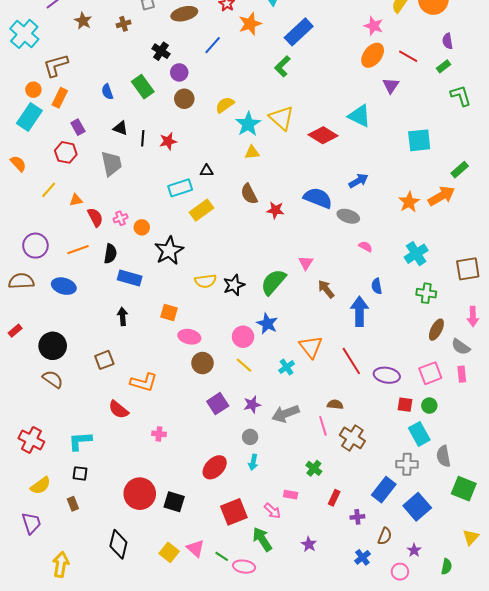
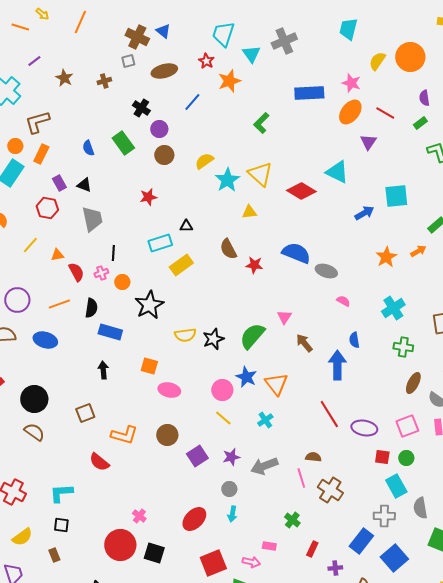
blue rectangle: (299, 32) -> (309, 93), moved, turned 40
black triangle: (120, 128) -> (84, 185), moved
black line: (143, 138) -> (113, 253), moved
yellow triangle: (252, 152) -> (249, 212), moved
blue arrow: (358, 181) -> (364, 213), moved
orange arrow: (441, 196) -> (418, 251), size x0.6
orange triangle: (311, 347) -> (276, 384), moved
brown circle: (203, 363) -> (167, 435), moved
pink cross: (159, 434) -> (139, 516), moved, turned 32
pink arrow: (272, 511) -> (251, 562), turned -30

